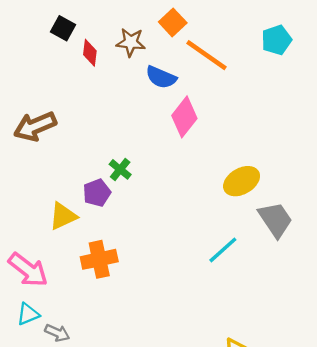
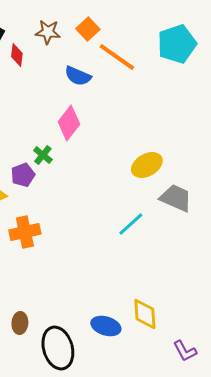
cyan pentagon: (277, 40) -> (177, 44), size x1.5
brown star: (131, 42) -> (48, 32), moved
pink diamond: (184, 117) -> (69, 123), moved
gray trapezoid: (275, 220) -> (176, 198), turned -32

